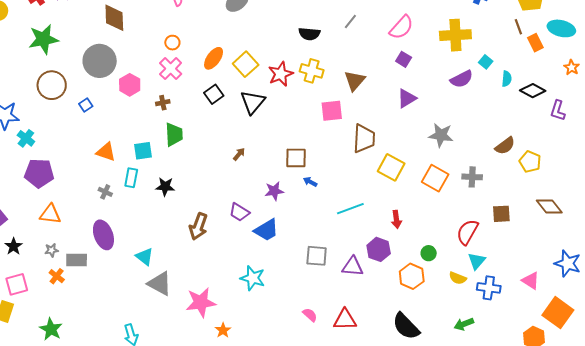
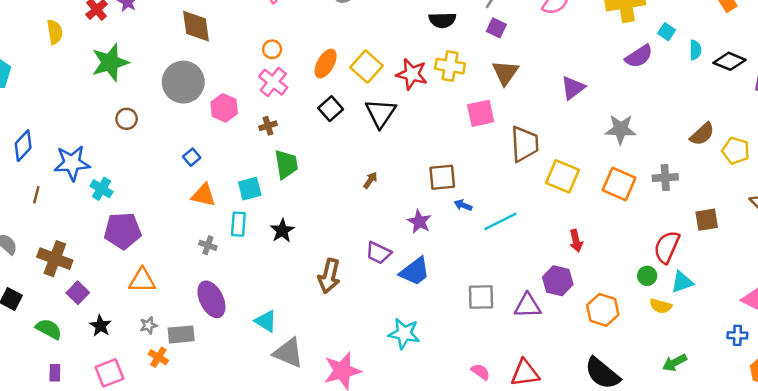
purple square: (404, 59) -> (496, 28), moved
red star: (281, 74) -> (412, 74), turned -30
brown circle: (52, 85) -> (127, 119), size x0.6
blue square: (86, 105) -> (192, 157), moved
black star: (165, 187) -> (282, 231), turned -30
purple star: (274, 191) -> (419, 222), turned -30
cyan line: (350, 209) -> (500, 221), moved
green circle: (429, 253) -> (647, 276), moved
cyan triangle: (477, 261) -> (682, 282), turned 36
blue cross: (489, 288) -> (737, 335), moved, size x0.7

